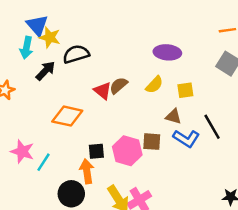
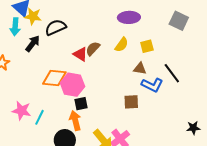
brown square: (152, 142) -> (131, 102), moved
pink hexagon: (127, 151) -> (72, 85), moved

